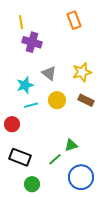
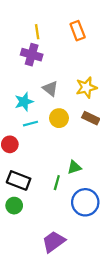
yellow line: (21, 22) -> (37, 32), moved
green line: (55, 159) -> (57, 183), turned -32
green circle: (32, 184) -> (14, 206), moved

